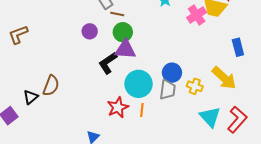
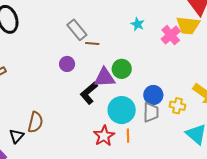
green circle: (123, 32) -> (122, 69), moved

